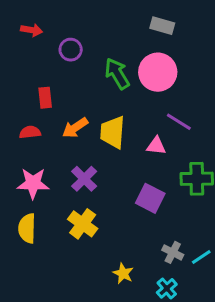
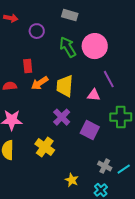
gray rectangle: (162, 26) -> (70, 15), moved
red rectangle: (45, 98) -> (28, 66), moved
purple line: (179, 122) -> (109, 79), turned 30
purple cross: (84, 179) -> (62, 117), moved

